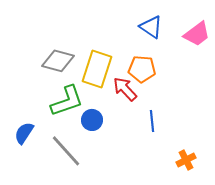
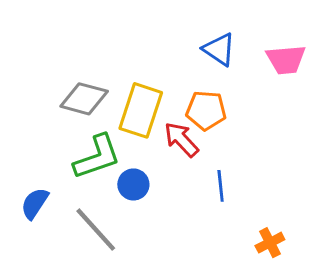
pink trapezoid: (197, 34) -> (286, 60), turned 32

